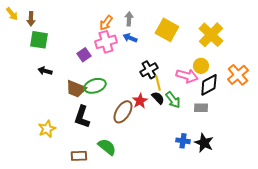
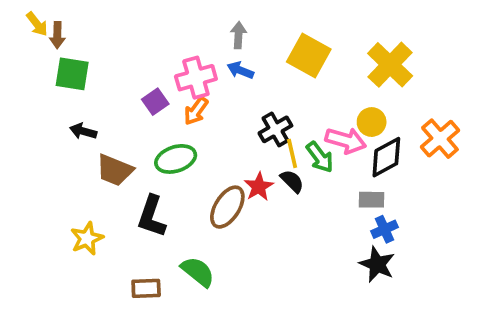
yellow arrow: (12, 14) -> (37, 24), moved
orange arrow: (106, 23) -> (196, 111), moved
brown trapezoid: (76, 89) -> (115, 170), moved
green arrow: (173, 100) -> (320, 157), moved
blue cross: (183, 141) -> (385, 229), moved, turned -32

